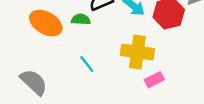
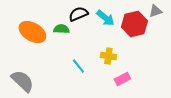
yellow cross: (137, 52) -> (108, 56), size x0.6
cyan line: (87, 64) -> (78, 66), moved

